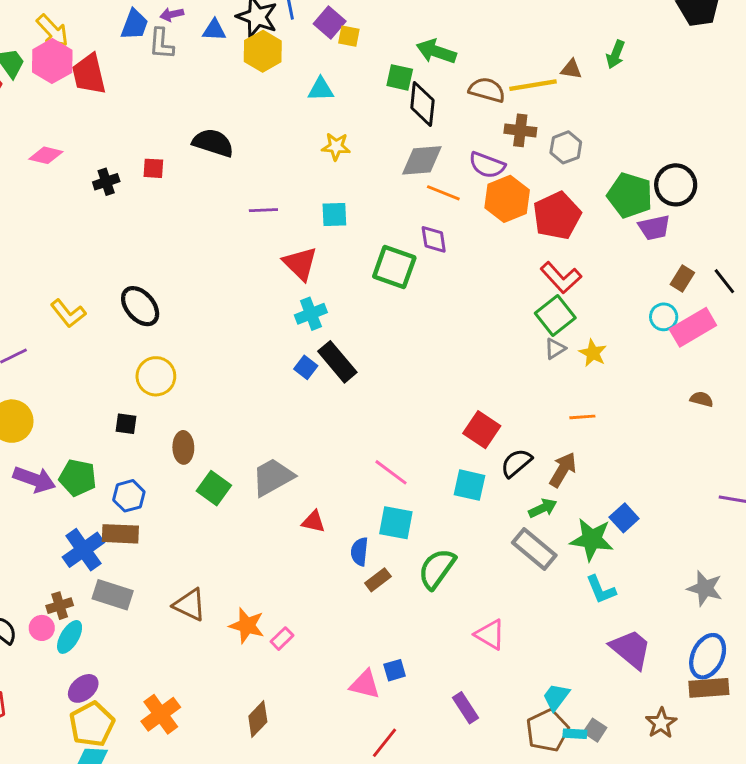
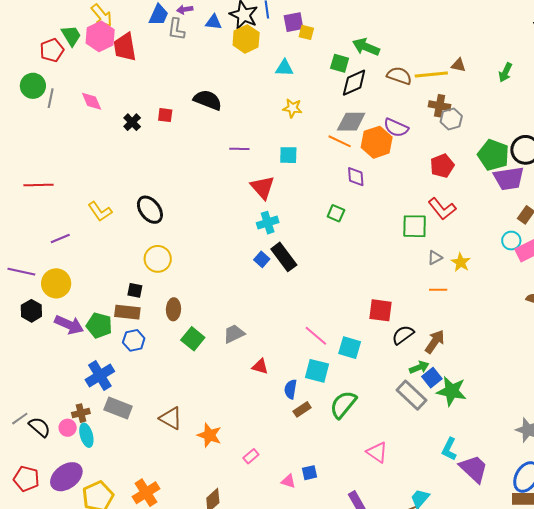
purple square: (330, 22) -> (294, 22), turned 35
green arrow: (616, 54) -> (505, 72), moved
black diamond: (422, 104) -> (354, 83), turned 56
brown cross: (520, 130) -> (440, 106), moved
pink diamond: (46, 155) -> (92, 101), turned 50
black cross: (106, 182) -> (132, 122), turned -30
orange line: (443, 193) -> (340, 141), moved
orange hexagon: (507, 199) -> (377, 142), moved
red pentagon: (557, 216) -> (442, 166), size x0.7
purple trapezoid: (654, 228) -> (509, 178), size x1.4
green square: (394, 267) -> (336, 213), moved, size x0.6
green square: (555, 315) -> (415, 226), moved, turned 36
orange line: (582, 417) -> (438, 290), moved
red square: (482, 430) -> (381, 310), turned -30
gray trapezoid: (273, 477) -> (234, 334), size x0.7
cyan square: (470, 485) -> (350, 348), moved
blue square: (624, 518) -> (432, 378), moved
brown rectangle: (120, 534) -> (127, 312), moved
cyan L-shape: (601, 590) -> (449, 449), moved, turned 45
cyan ellipse: (70, 637) -> (86, 435), turned -50
pink rectangle: (282, 639) -> (251, 456), moved
pink triangle: (365, 684) -> (288, 481), size x0.7
purple ellipse: (83, 688) -> (66, 477), moved, size x1.5

